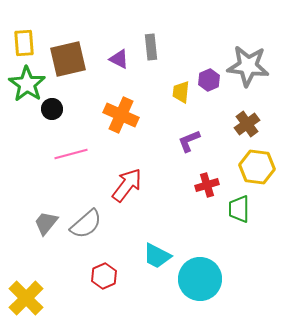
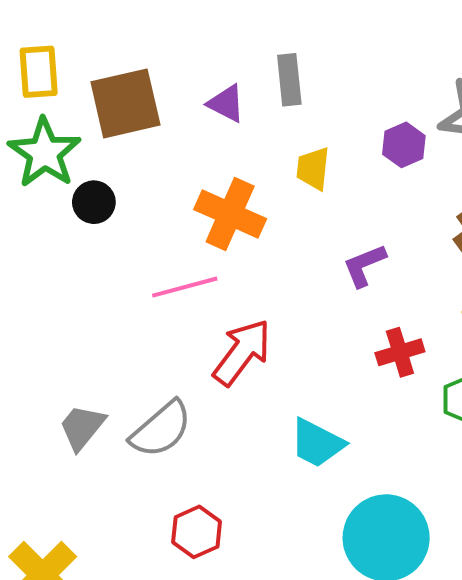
yellow trapezoid: (181, 92) -> (313, 169), moved
pink line: (71, 154) -> (185, 287), moved
cyan trapezoid: (157, 256) -> (317, 443), moved

